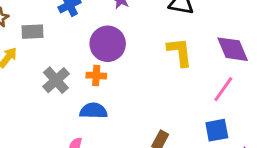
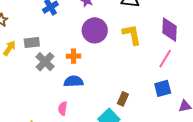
gray rectangle: (32, 32) -> (32, 43), moved
purple circle: (108, 44) -> (95, 30), moved
purple diamond: (233, 49) -> (170, 30), turned 30

